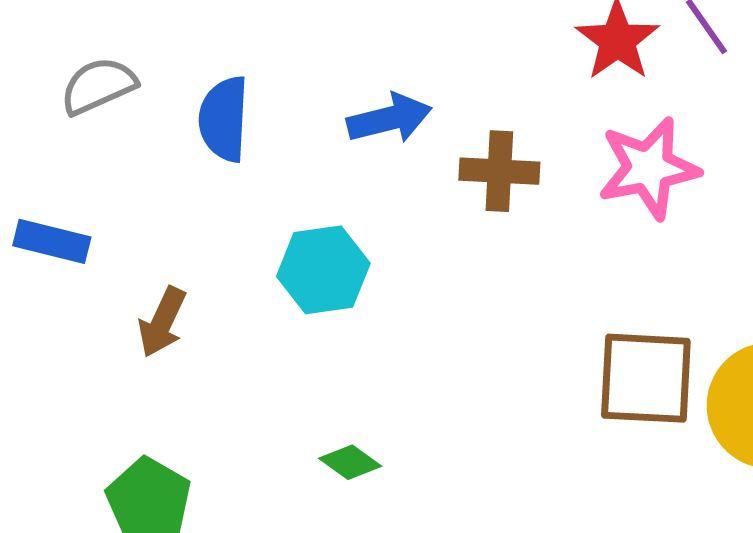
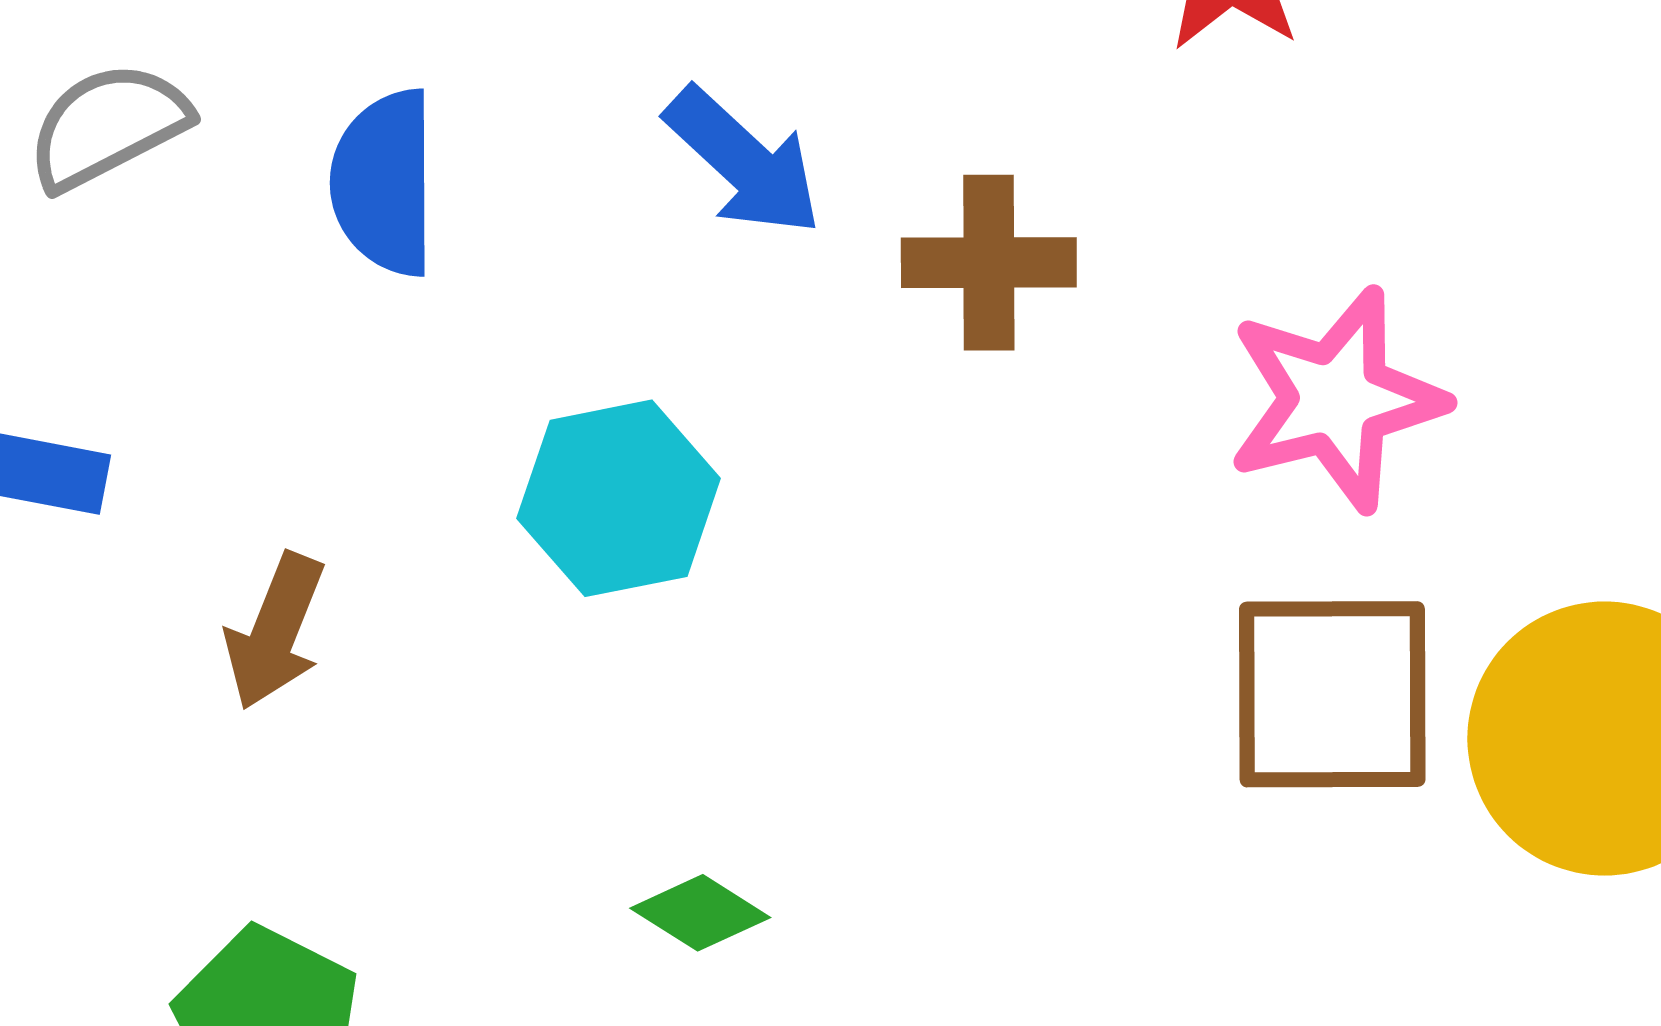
blue arrow: (389, 119) -> (744, 162), turned 60
pink star: (649, 168) -> (1336, 399), moved

